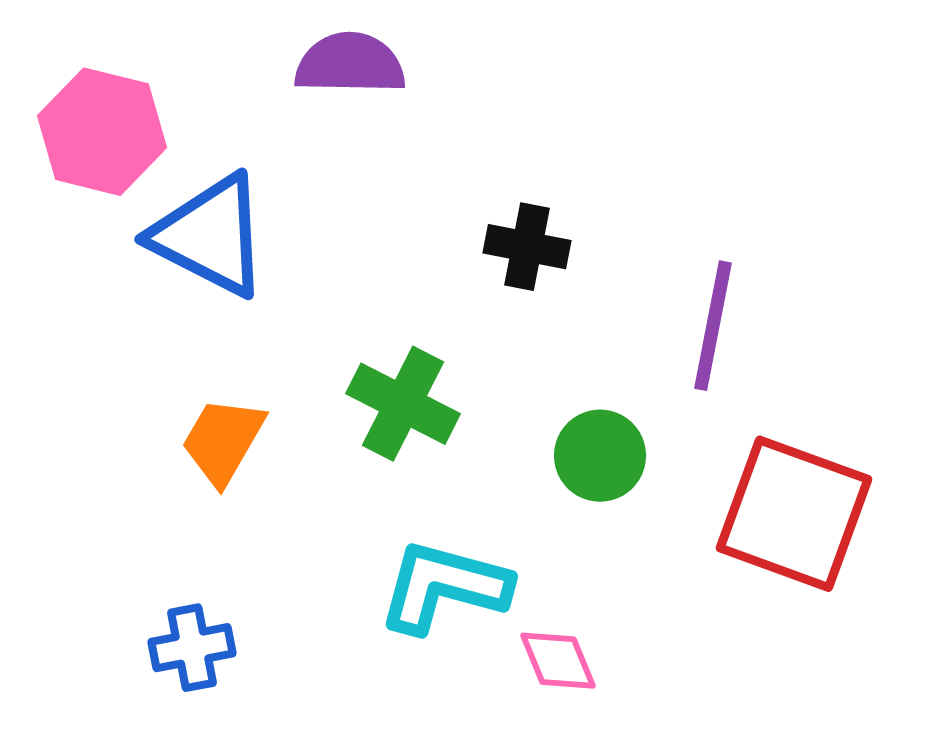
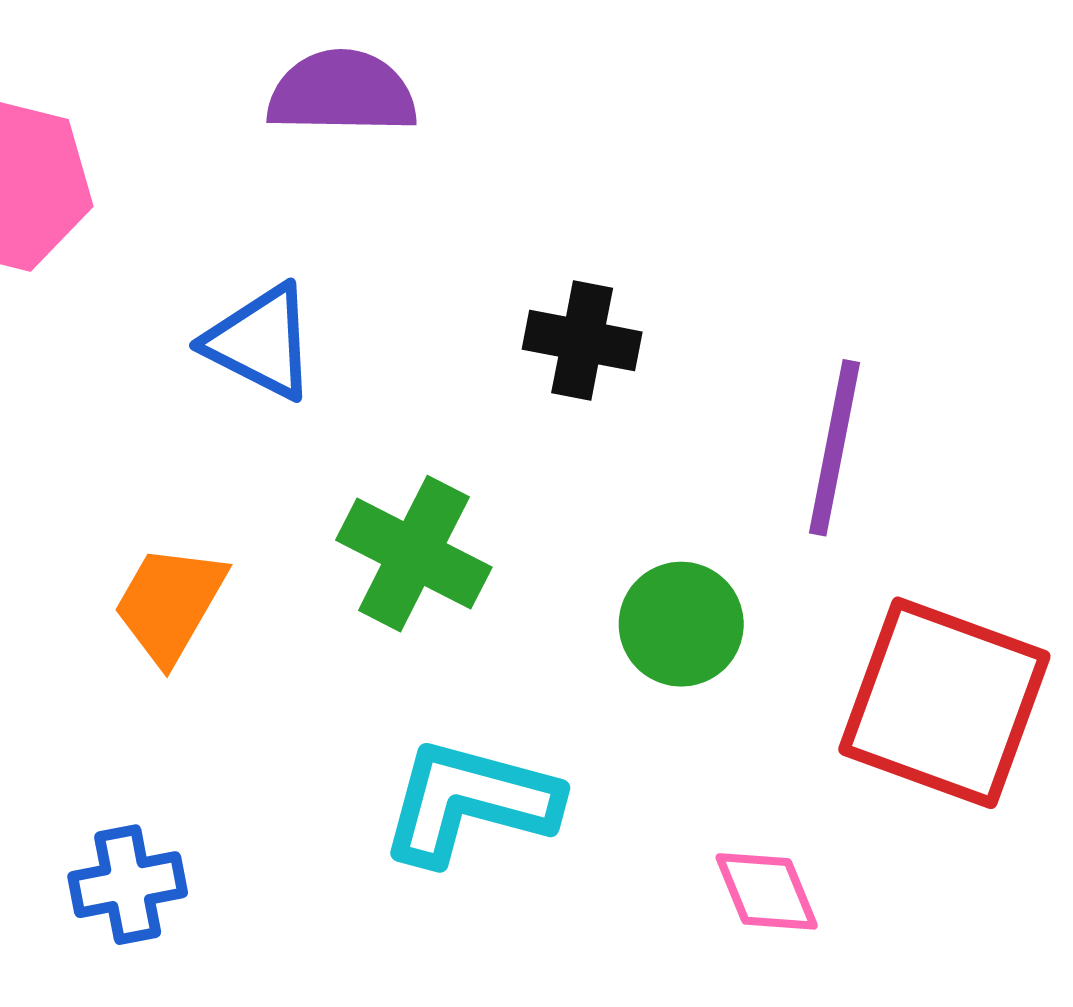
blue triangle: (210, 236) -> (261, 342), moved, size x0.7
pink diamond: (558, 661) -> (767, 891), moved

